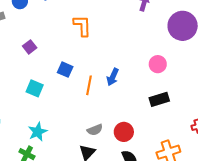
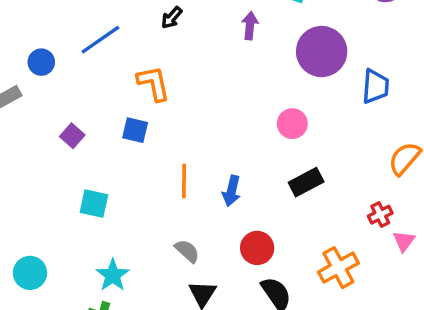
blue square: (65, 70) -> (135, 130), moved
blue arrow: (113, 77) -> (232, 191), moved
gray semicircle: (95, 130) -> (187, 251), moved, turned -105

